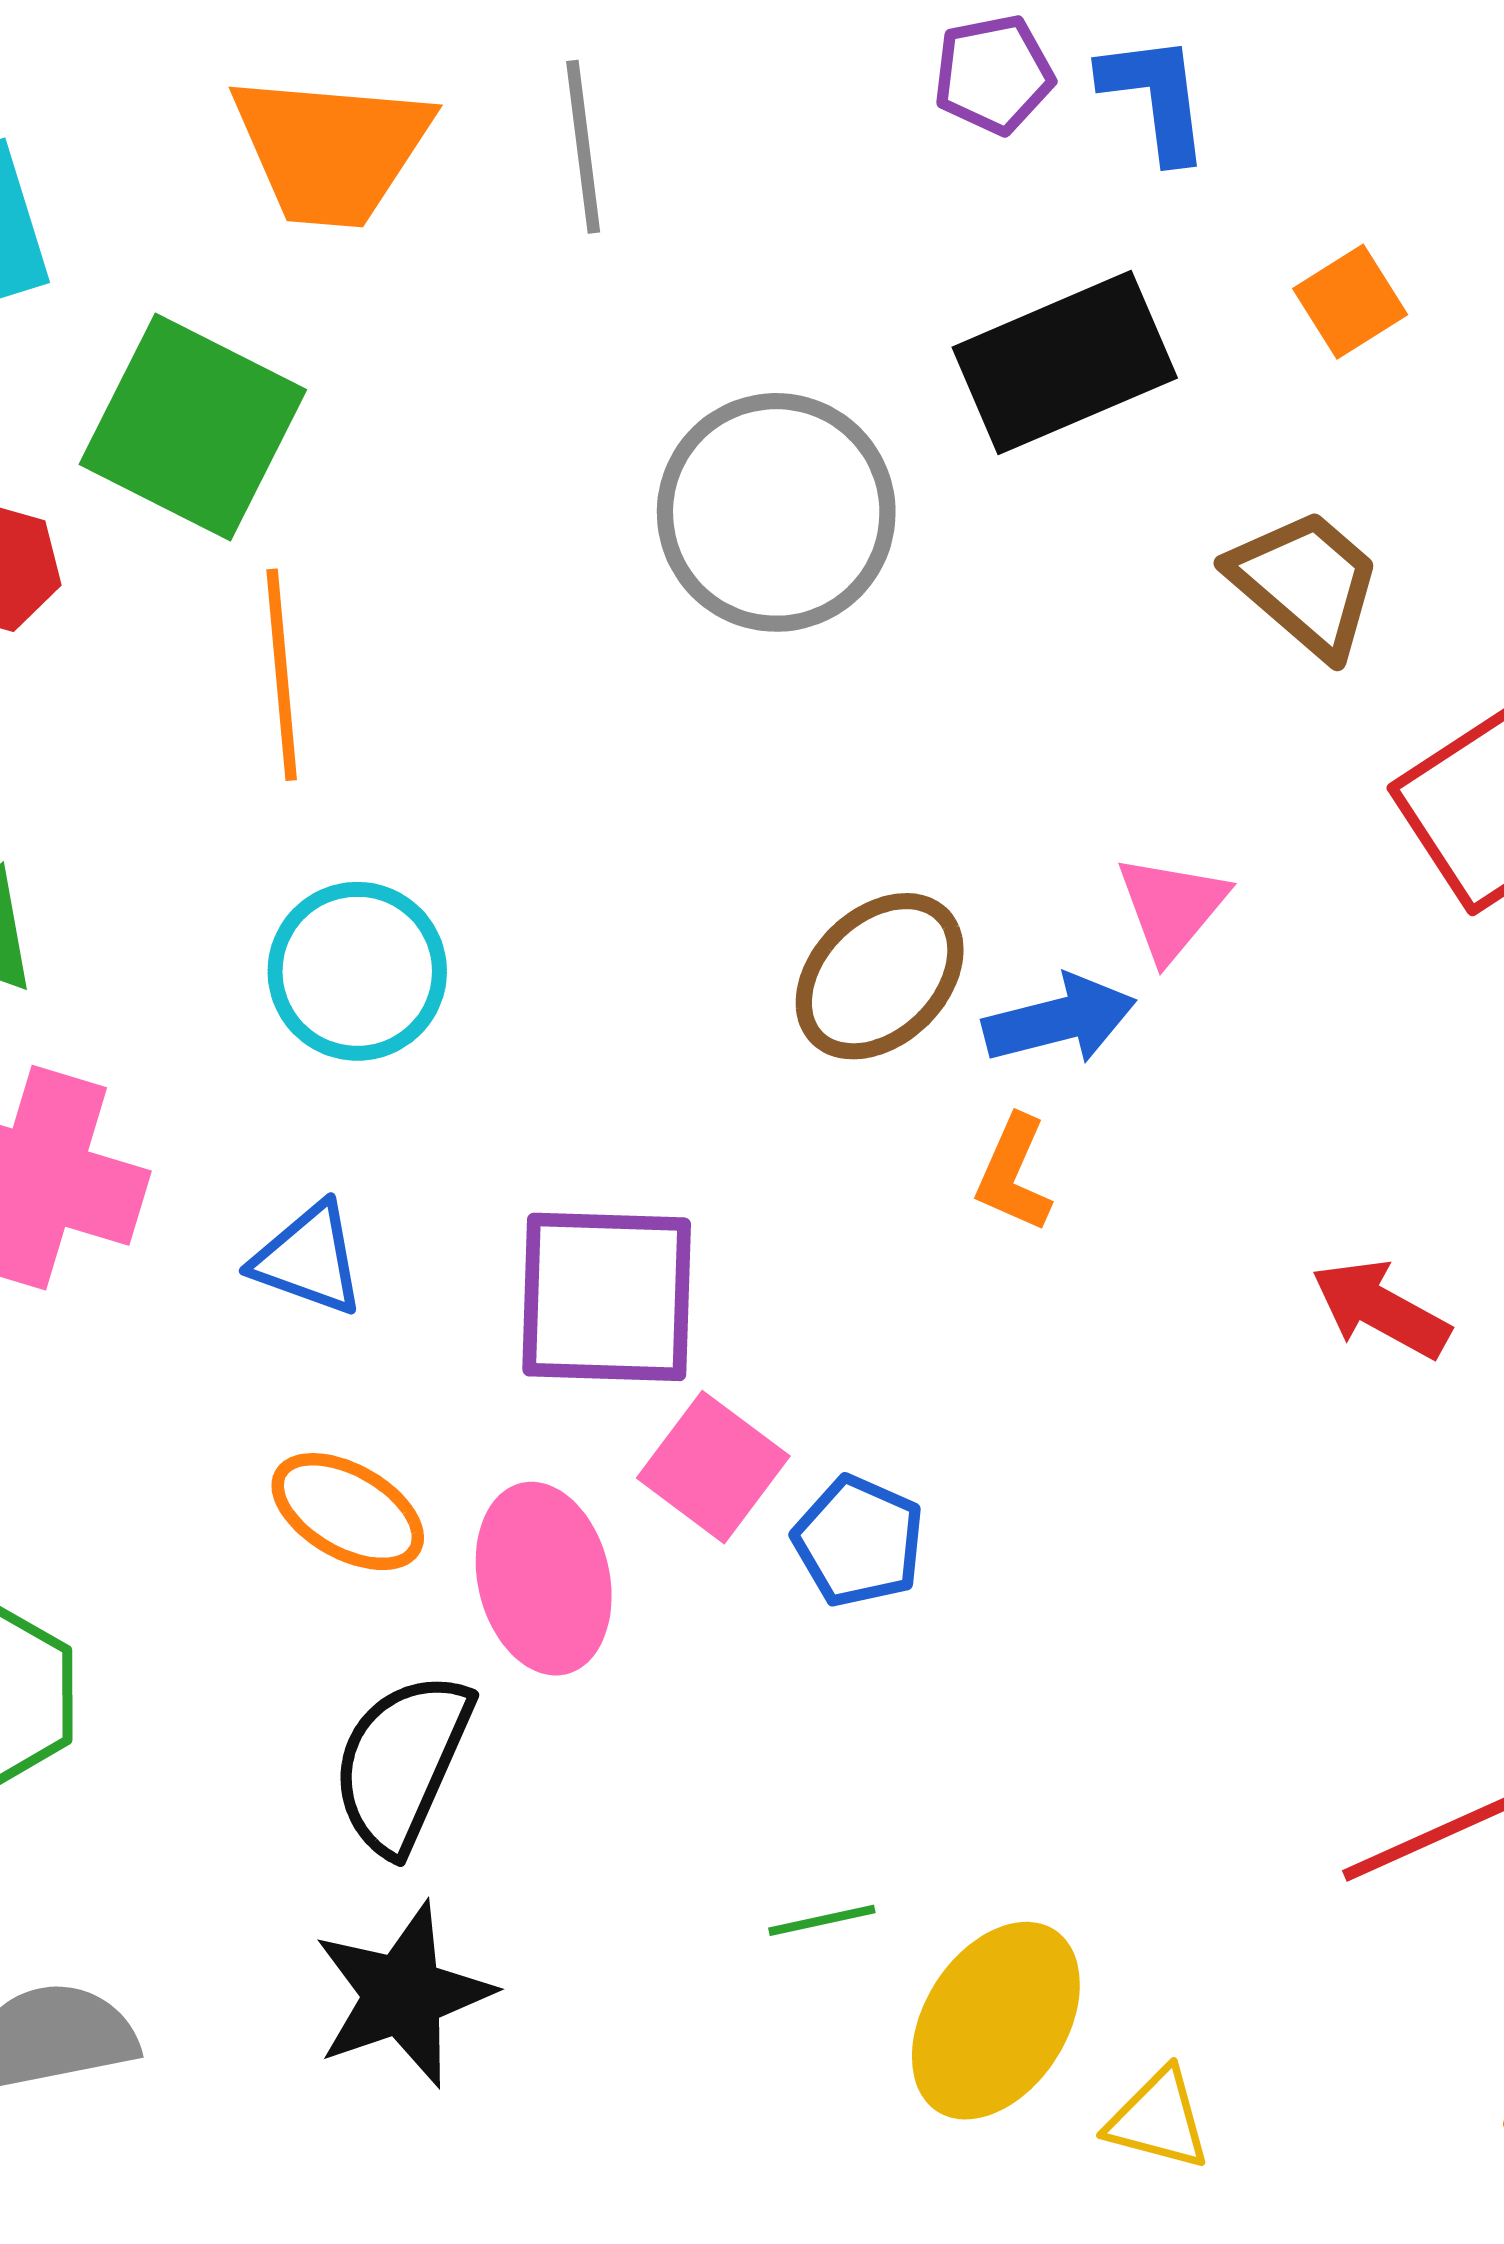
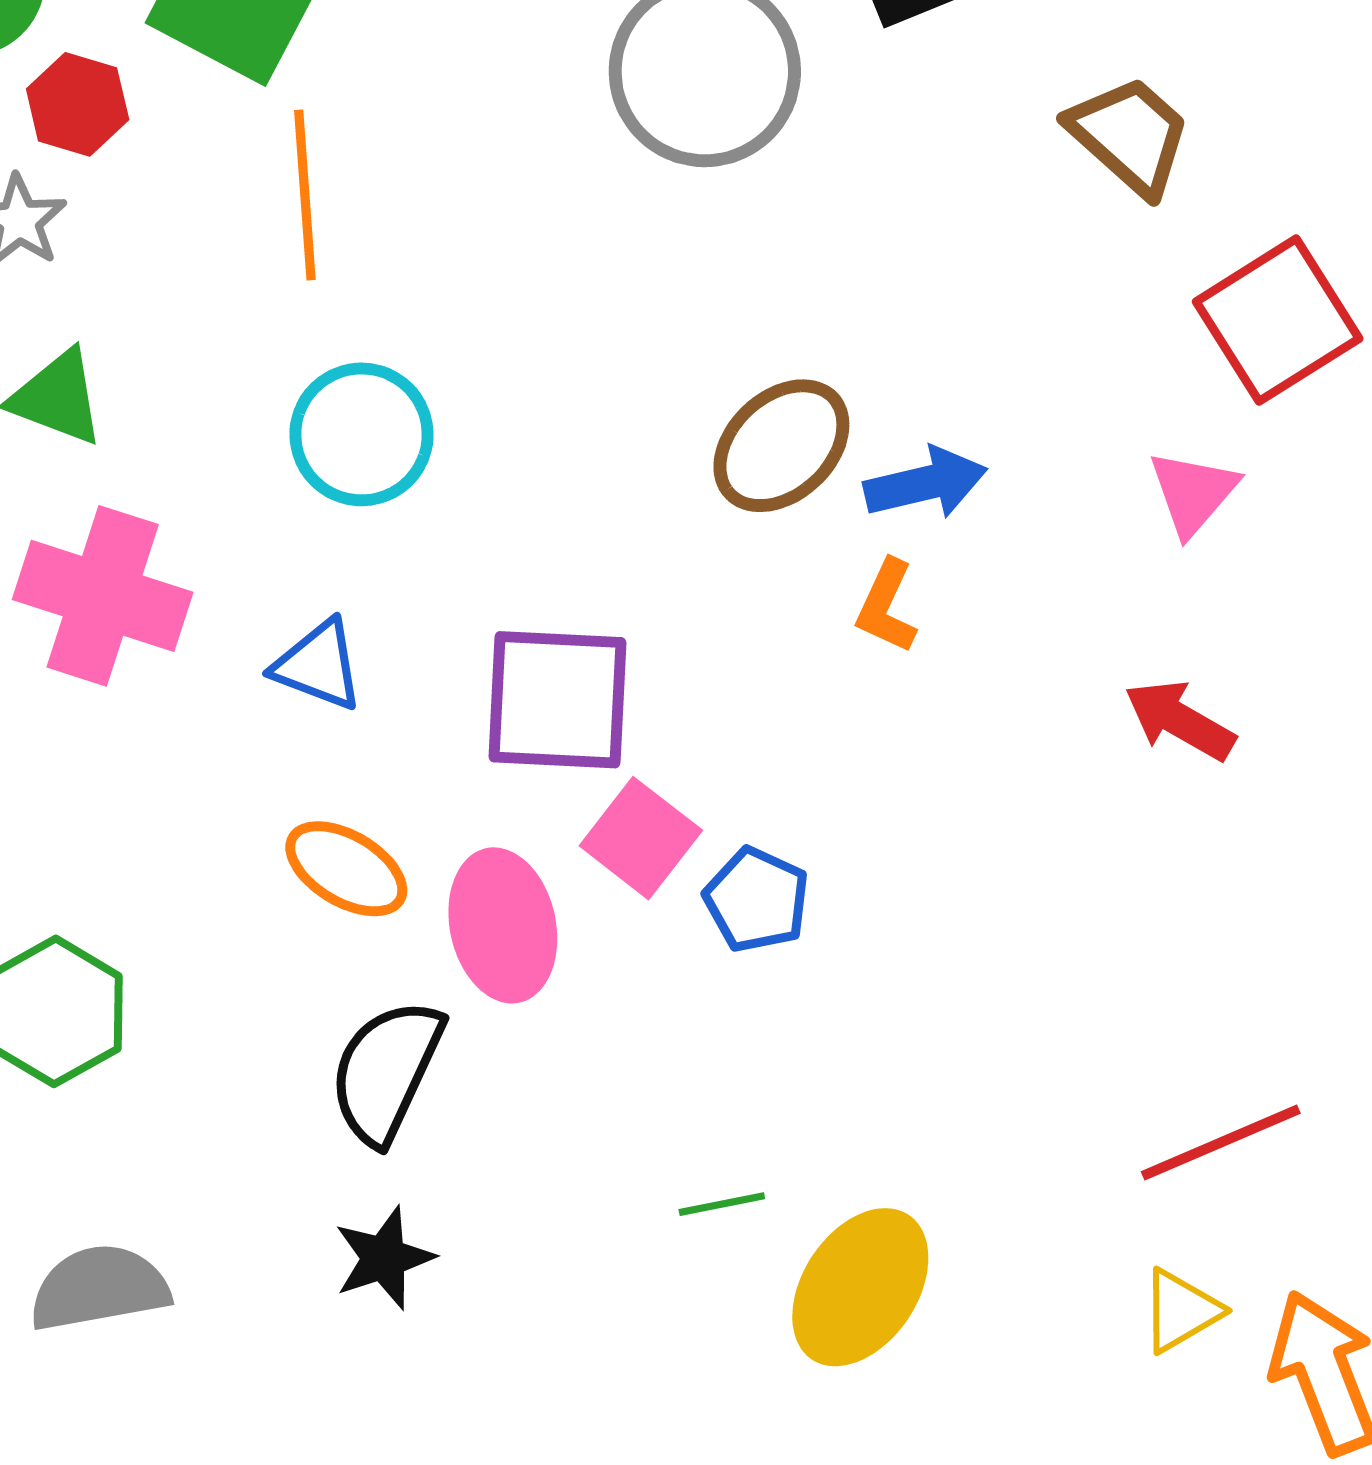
pink triangle: (1172, 907) -> (1193, 493), moved
black star: (403, 1995) -> (384, 1258), size x0.7
yellow triangle: (1158, 2119) -> (1181, 1311), moved, turned -46

